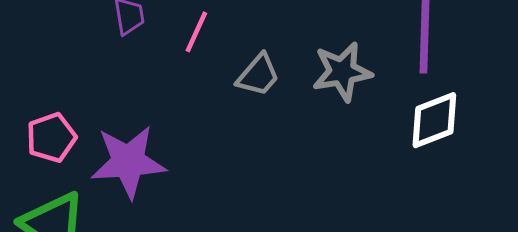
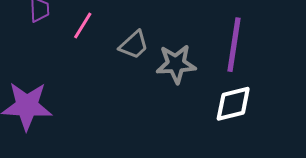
gray trapezoid: (258, 75) -> (134, 45), moved

